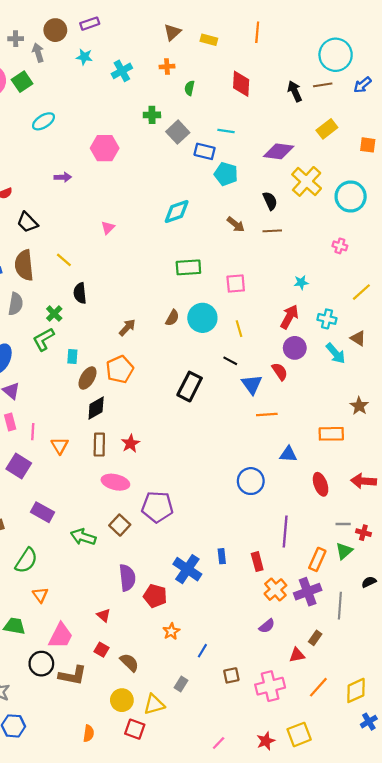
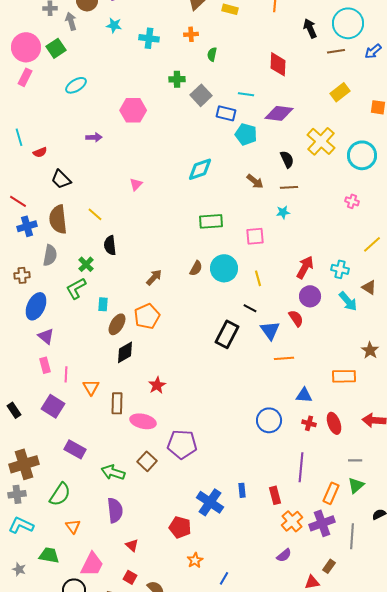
cyan cross: (122, 71) -> (149, 38), turned 36
red diamond: (241, 84) -> (278, 64), moved
black arrow: (295, 91) -> (310, 28), moved
purple diamond: (279, 151) -> (279, 113), moved
cyan star: (301, 282) -> (283, 212), moved
black rectangle: (190, 387) -> (227, 334), moved
brown rectangle: (99, 445) -> (117, 403), moved
red cross: (363, 533) -> (309, 423), moved
purple semicircle: (127, 578) -> (115, 510), moved

